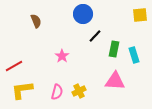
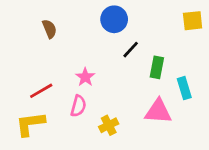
cyan rectangle: (134, 55) -> (184, 88), moved
red line: (14, 66) -> (41, 91), moved
pink semicircle: (57, 92) -> (78, 106), moved

